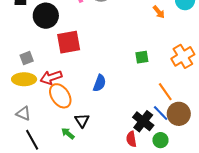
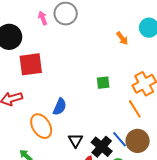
orange line: (165, 92) -> (135, 109), moved
orange ellipse: (60, 96) -> (41, 126), moved
black triangle: (82, 120) -> (75, 140), moved

